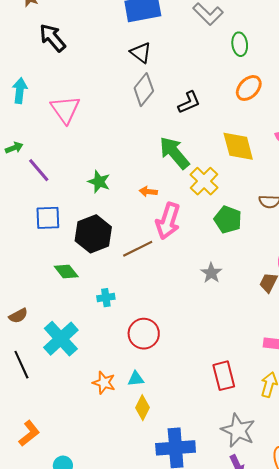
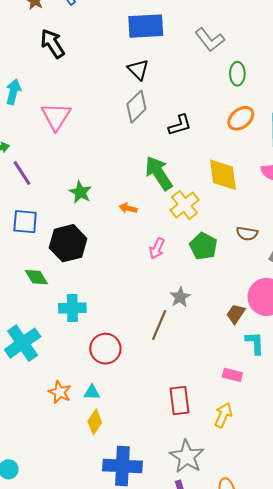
pink arrow: (168, 221) -> (157, 248), moved, size x0.6
brown line: (138, 249) -> (159, 325), moved, turned -48
cyan cross: (106, 298) -> (72, 308), size x1.5

